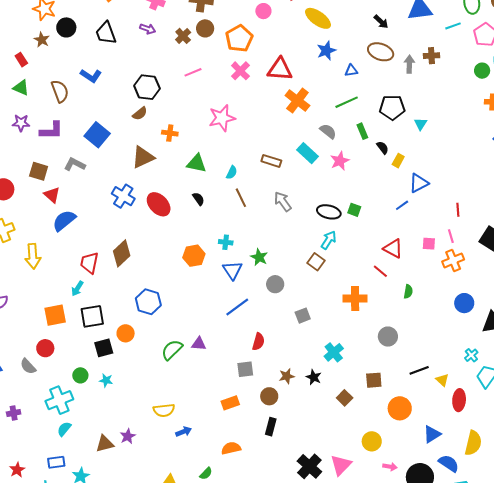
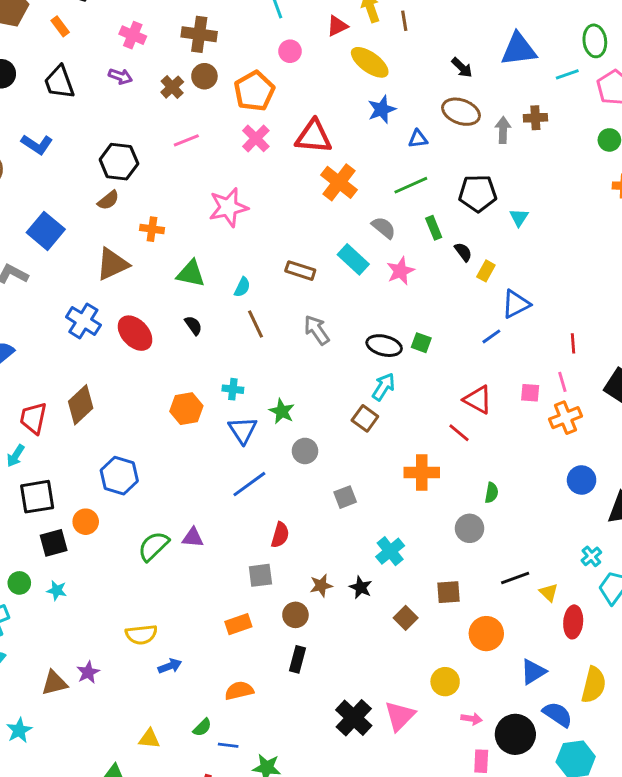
green semicircle: (408, 292) -> (492, 493), moved

